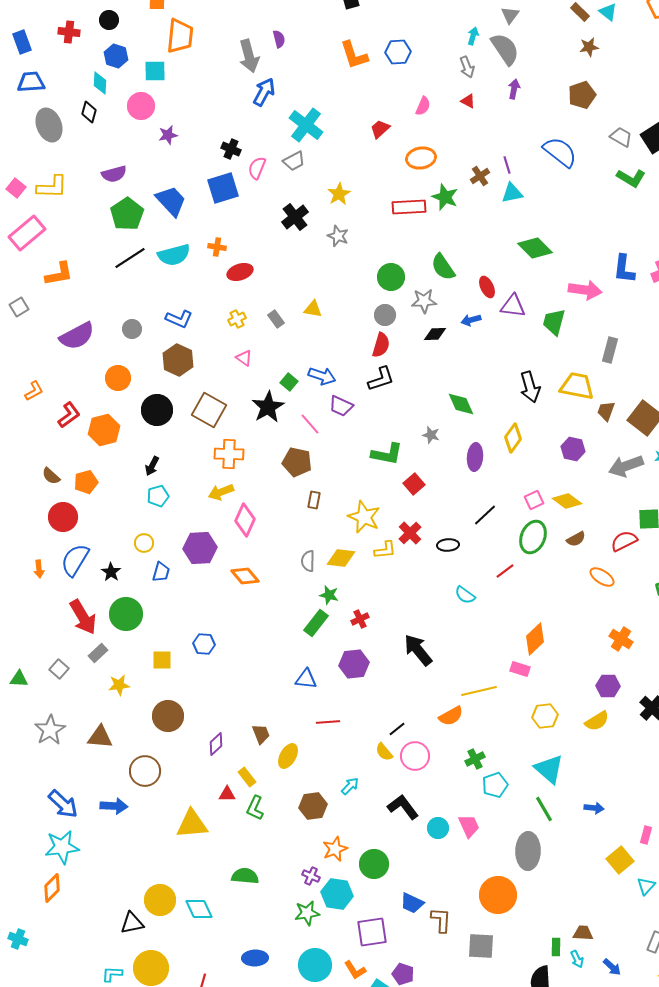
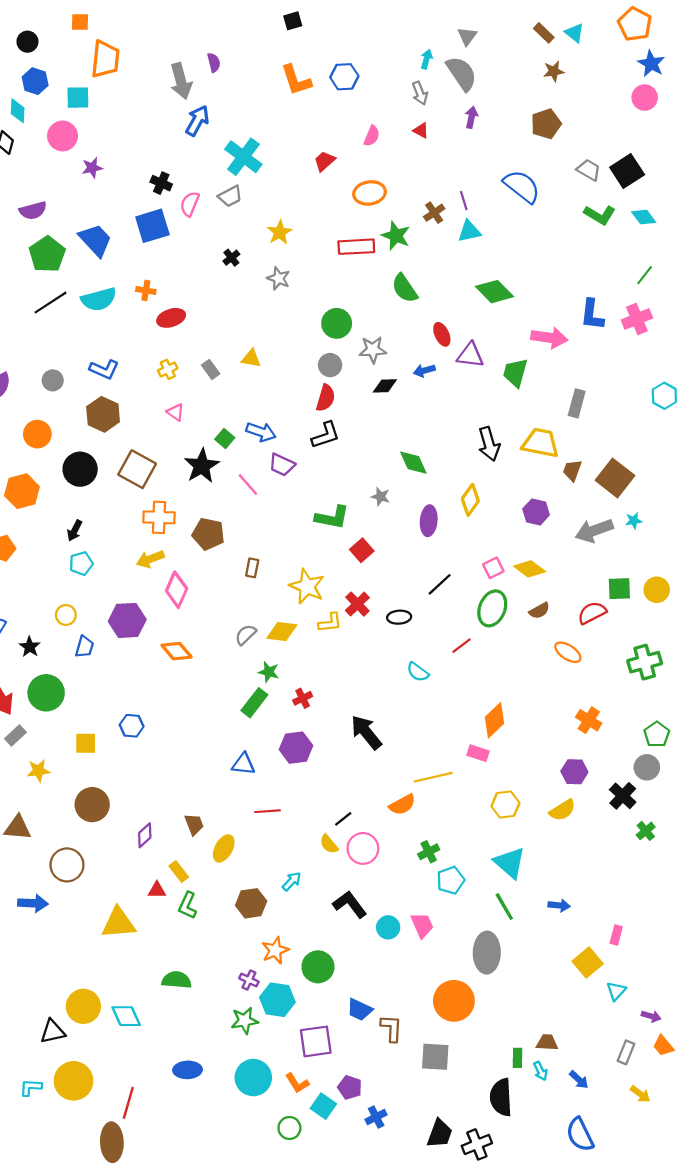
black cross: (295, 217) -> (231, 258), size x0.6
green semicircle: (443, 267) -> (405, 288), moved
brown pentagon: (297, 462) -> (208, 534), moved
gray semicircle: (308, 561) -> (246, 635), turned 45

